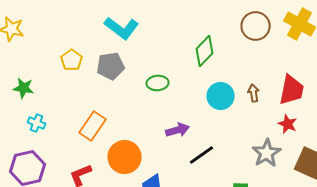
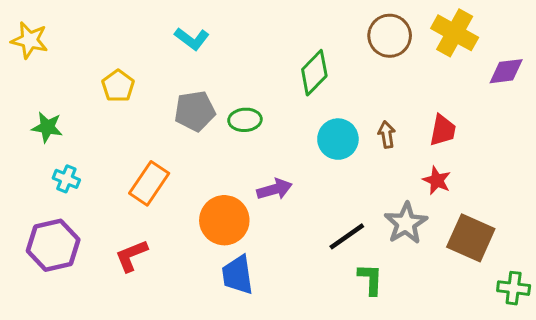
cyan L-shape: (122, 28) -> (192, 39), size x0.7
gray pentagon: (111, 66) -> (195, 111), moved
red trapezoid: (292, 90) -> (443, 130), size x0.7
black line: (202, 155) -> (347, 236), moved
orange circle: (125, 157) -> (224, 220), moved

